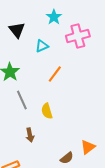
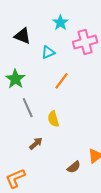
black triangle: (17, 30) -> (23, 36), turned -30
brown arrow: (30, 135) -> (36, 143), turned -120

